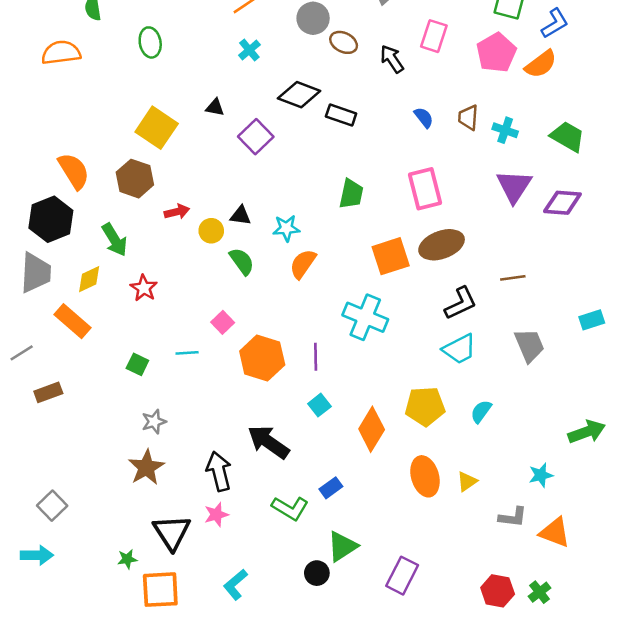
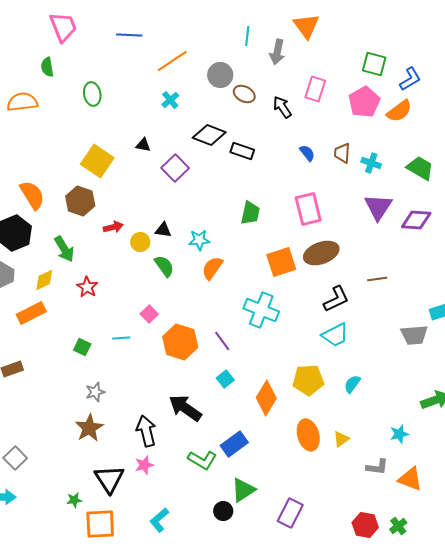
orange rectangle: (73, 321) -> (31, 313), turned -68
gray trapezoid: (529, 345) -> (414, 335), moved, turned 108
purple line: (316, 357) -> (222, 341), turned -35
blue rectangle: (331, 488) -> (234, 444), size x1.5

